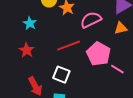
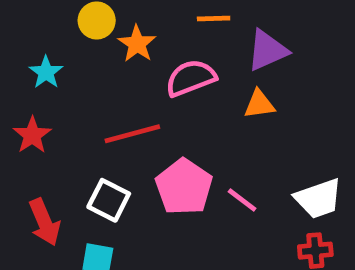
pink pentagon: (99, 54) -> (184, 187), moved

